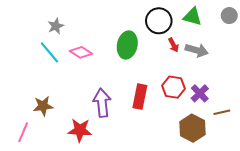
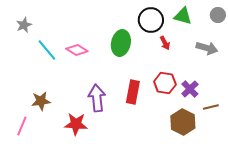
gray star: (56, 26) -> (24, 25), moved
gray arrow: (197, 50) -> (207, 48), moved

